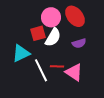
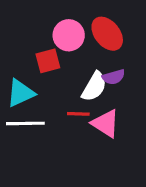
white semicircle: (53, 37) -> (94, 87), moved
white line: (41, 70) -> (25, 123), moved, turned -65

